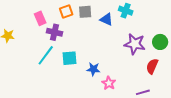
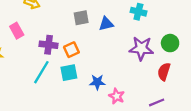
orange square: (66, 11) -> (71, 50), moved
cyan cross: (126, 11) -> (138, 12), moved
pink rectangle: (40, 18) -> (17, 31), moved
blue triangle: (106, 19) -> (106, 24), turned -32

